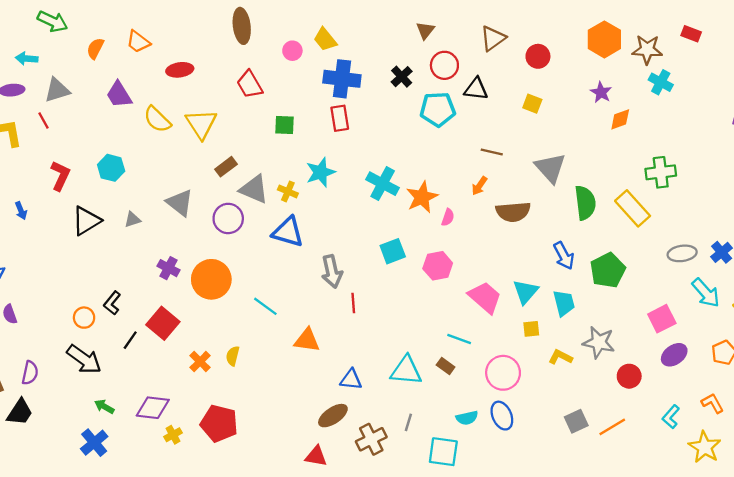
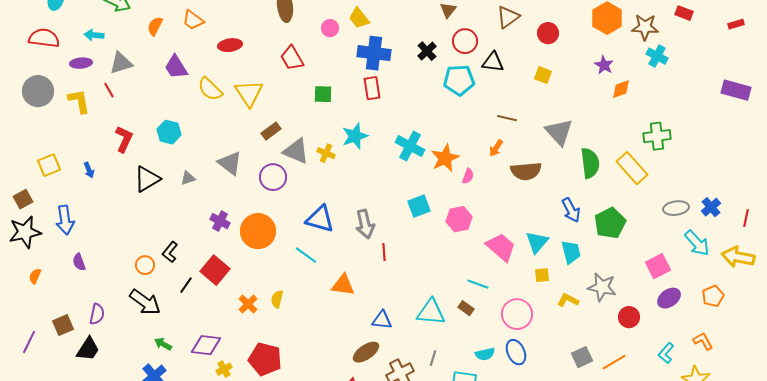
blue triangle: (288, 232) -> (320, 219), moved

